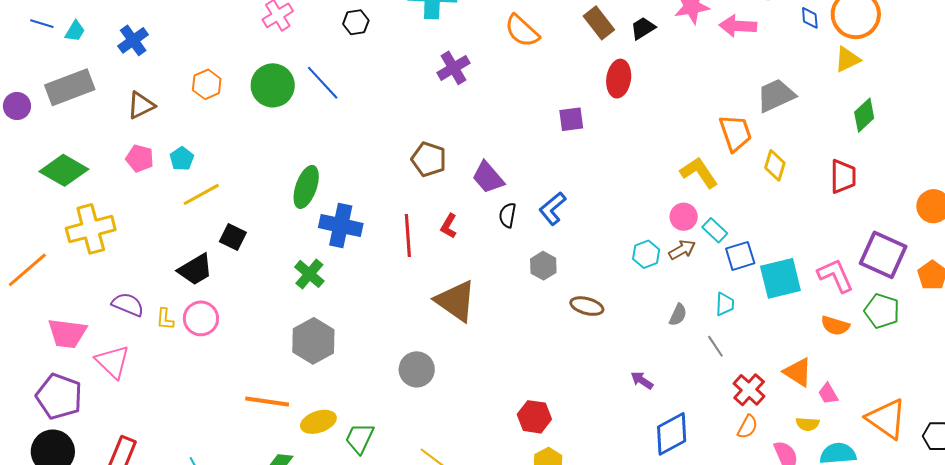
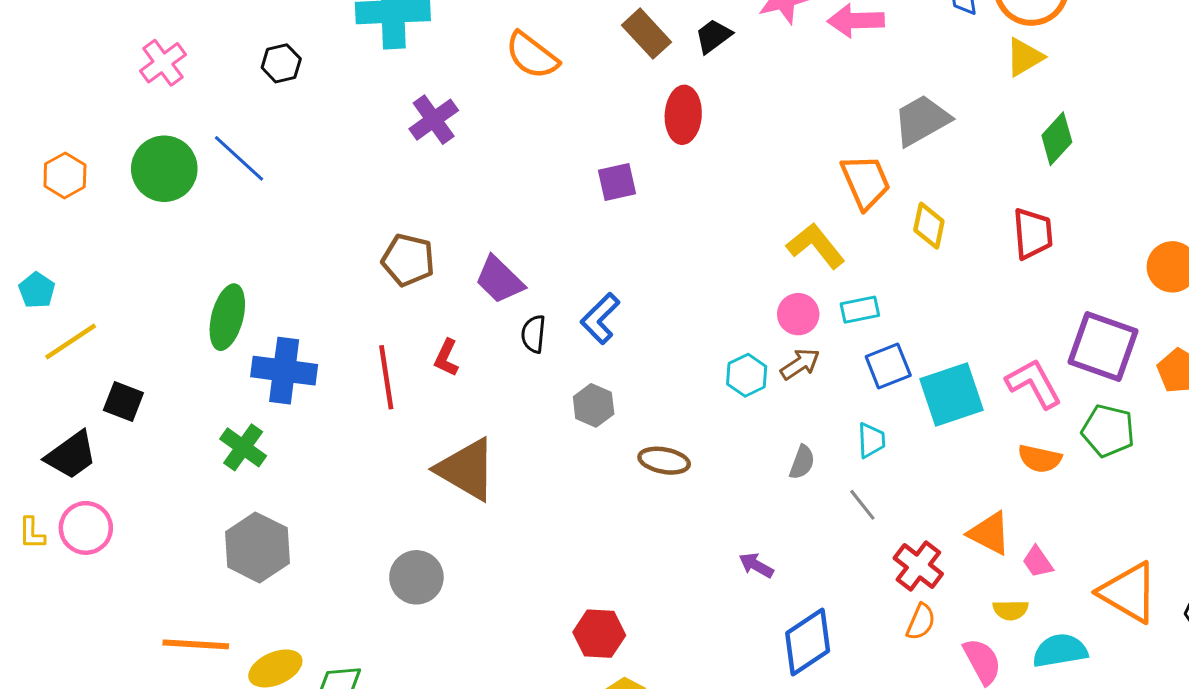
cyan rectangle: (715, 230) -> (860, 310), moved, turned -50

